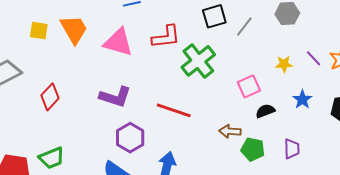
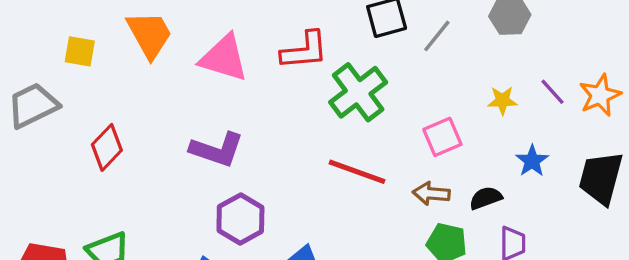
yellow square: (39, 31) -> (80, 51), moved
red line: (174, 110) -> (357, 172), moved
black semicircle: (265, 111) -> (486, 198), moved
brown arrow: (230, 131) -> (431, 193), moved

